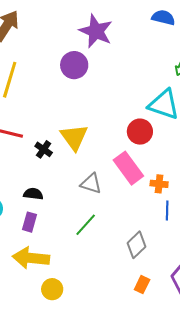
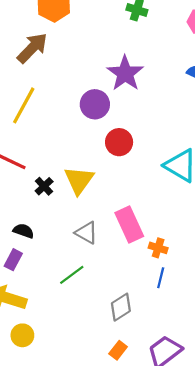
red circle: (140, 132) -> (119, 142), moved

